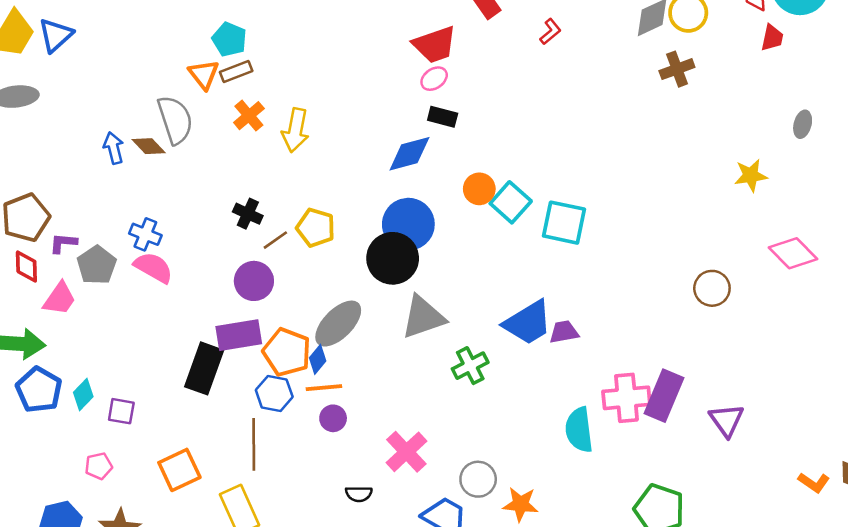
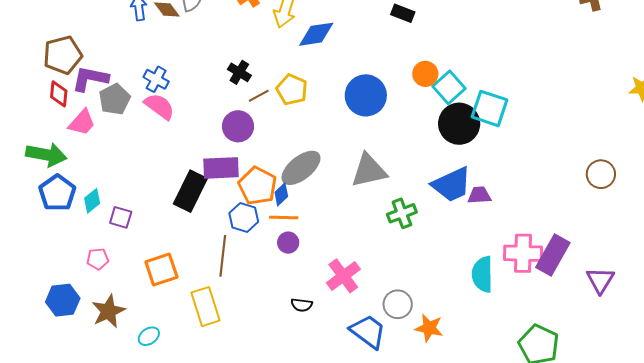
blue diamond: (409, 154) -> (316, 34), moved
purple L-shape: (63, 243) -> (90, 79), size x1.6
black circle: (393, 258) -> (459, 124), moved

